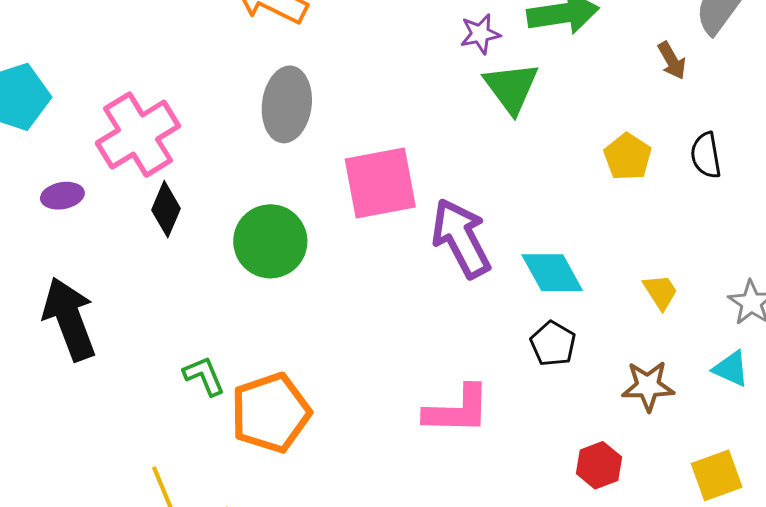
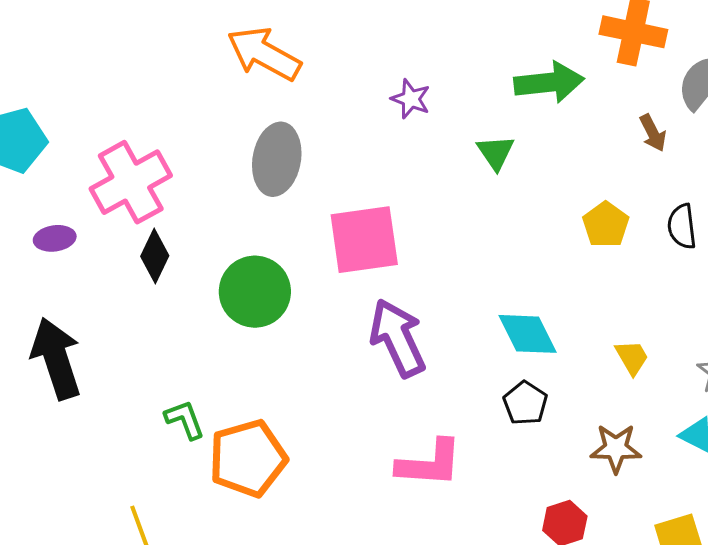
purple star: (480, 34) -> (411, 99), moved, turned 30
green triangle: (511, 88) -> (496, 152), size x0.7
purple arrow: (461, 238) -> (398, 338), moved

